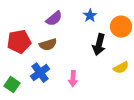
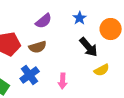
black arrow: (99, 45) -> (89, 47), turned -55
yellow semicircle: (121, 68) -> (102, 70), moved

